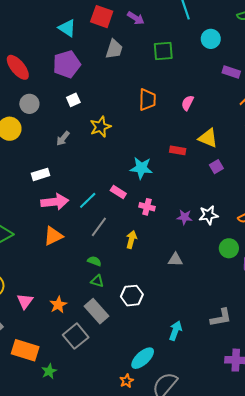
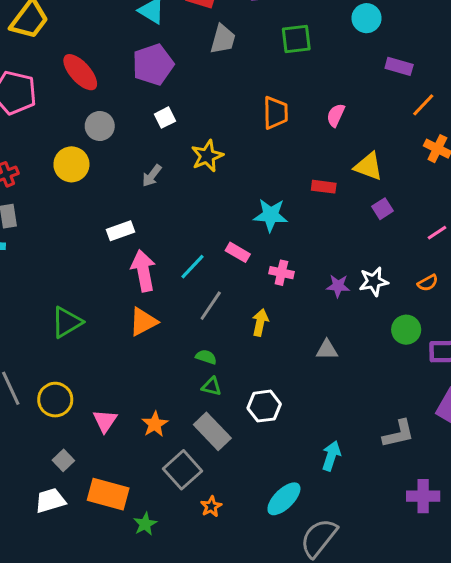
pink arrow: (55, 202) -> (143, 271), turned -92
orange star: (127, 381) -> (211, 506), moved

